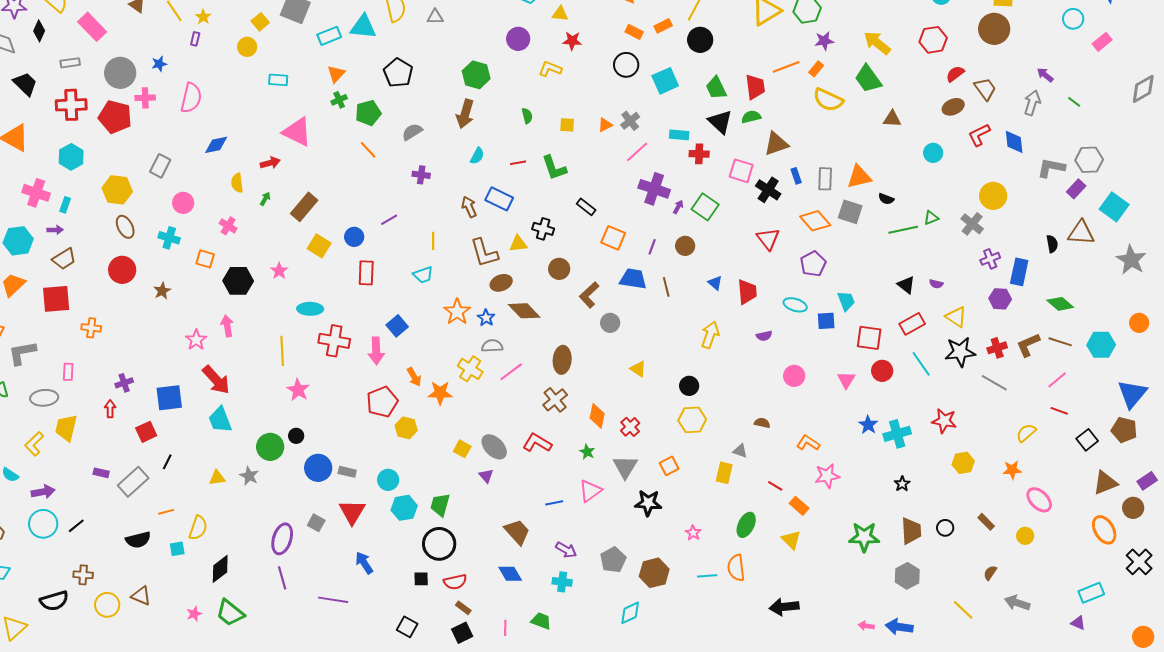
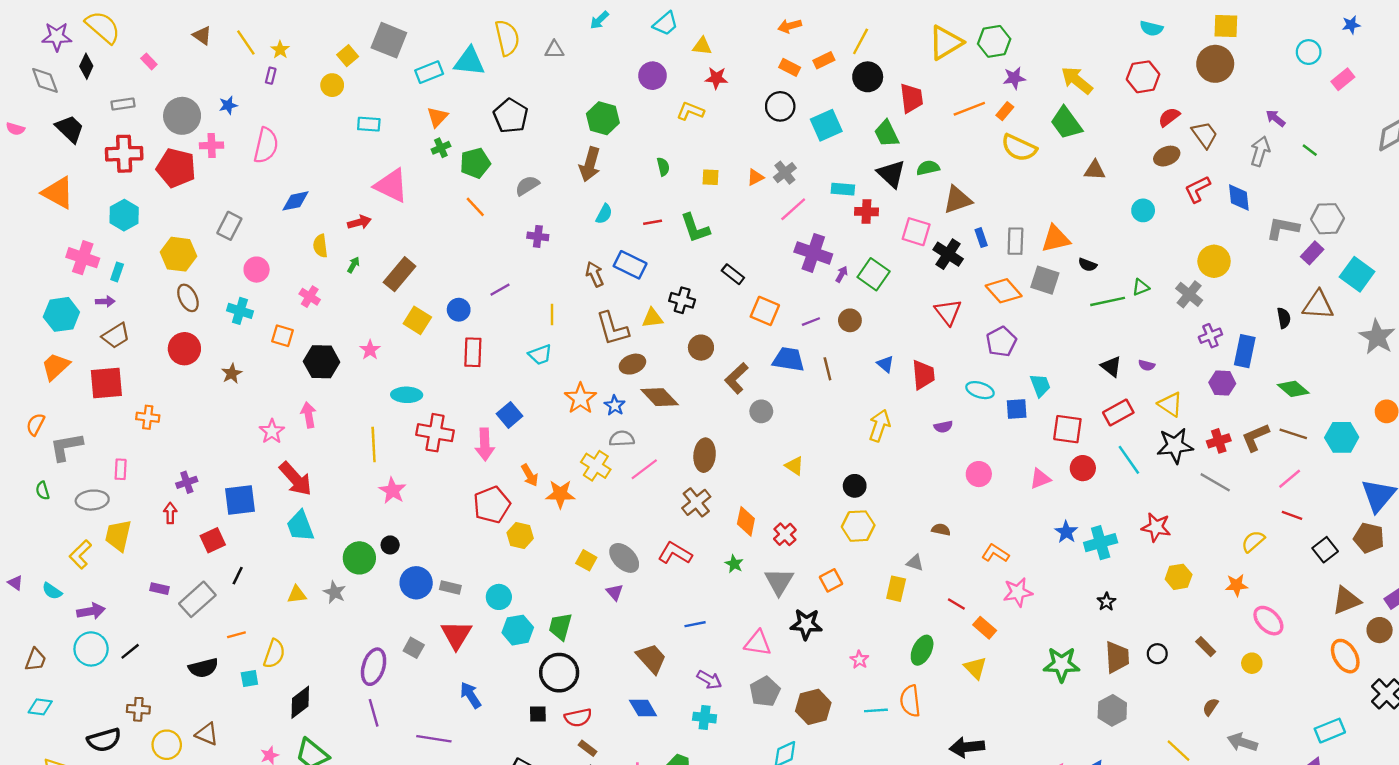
pink rectangle: (92, 27) -> (149, 61), size x0.5
red trapezoid: (755, 87) -> (911, 98), moved
purple line: (652, 247) -> (811, 322), turned 49
pink triangle: (846, 380) -> (1040, 479), turned 36
pink triangle: (590, 491) -> (758, 643), moved, turned 45

